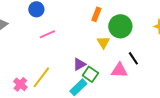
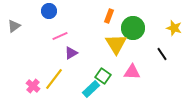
yellow triangle: (103, 42) -> (116, 44), size x1.6
black line: (133, 58) -> (162, 54), moved
purple triangle: (79, 64) -> (71, 53), moved

